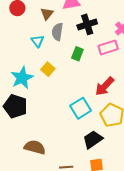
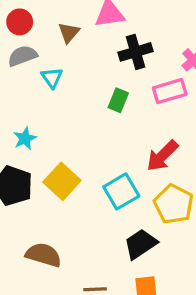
gray semicircle: (57, 32) -> (22, 56), moved, turned 60
yellow square: (48, 69) -> (62, 181), moved, size x1.5
cyan star: (22, 78) -> (25, 138), size x0.6

